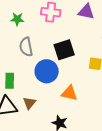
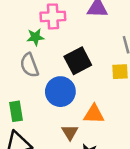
green star: (17, 19) -> (35, 37), moved
brown triangle: (29, 103) -> (70, 132), moved

